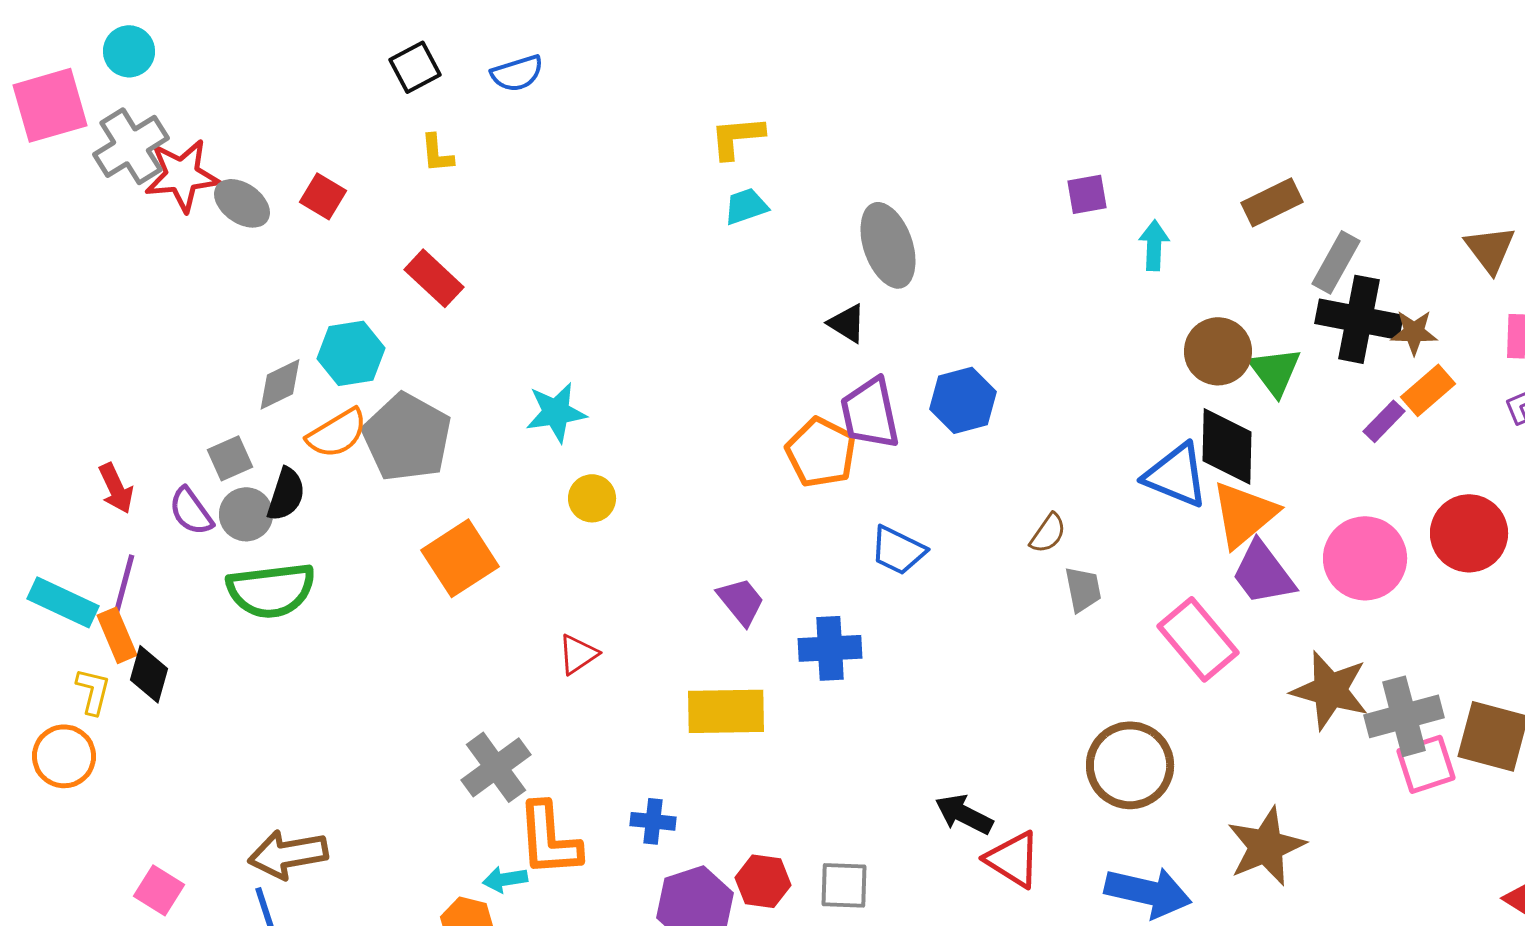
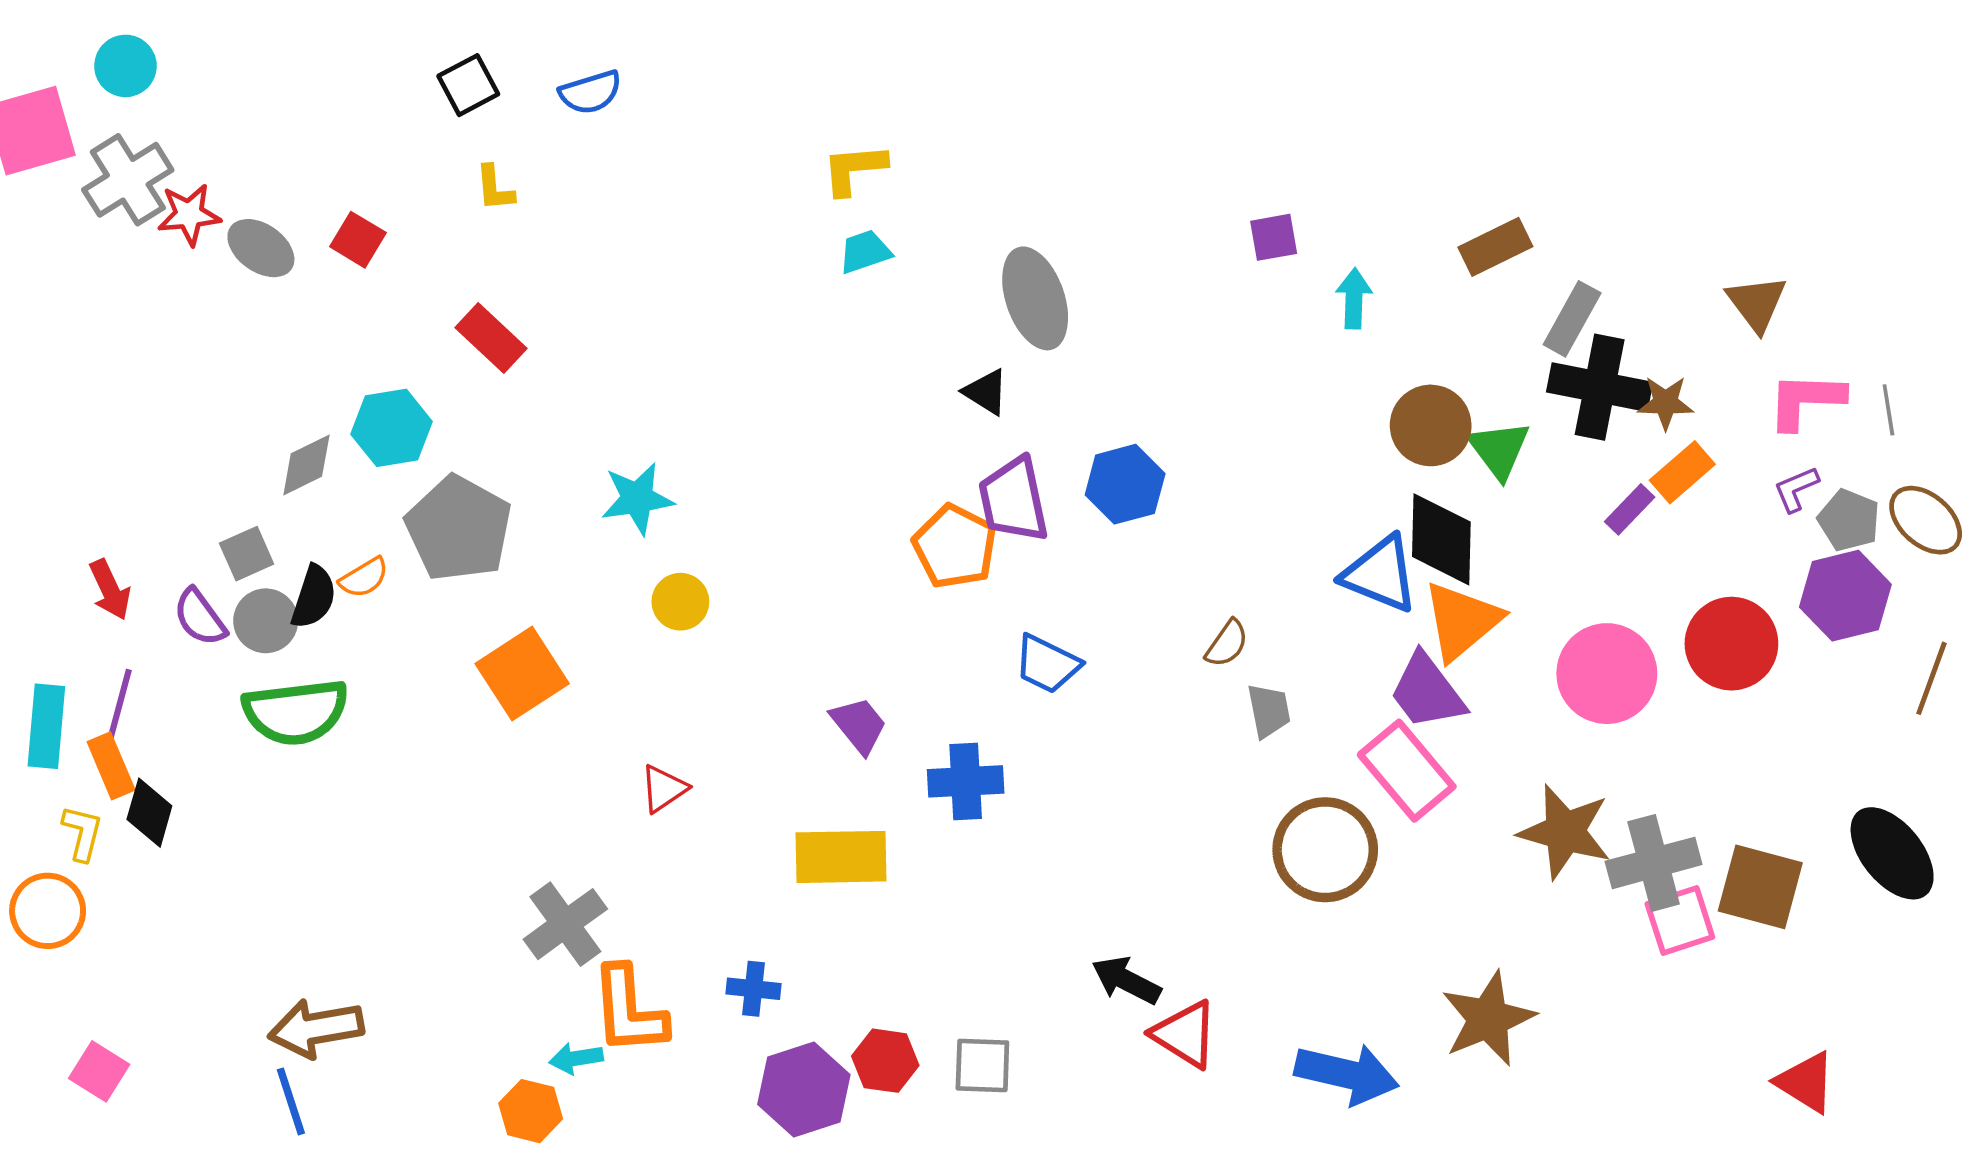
red star: (182, 175) -> (189, 215), size x0.7
orange semicircle: (337, 433) -> (364, 578), moved, size x0.7
purple trapezoid: (1263, 573) -> (1427, 692), moved
cyan rectangle: (63, 602) -> (46, 726), turned 70
brown circle: (1130, 765) -> (1325, 850), moved
pink square: (159, 890) -> (99, 1071), moved

